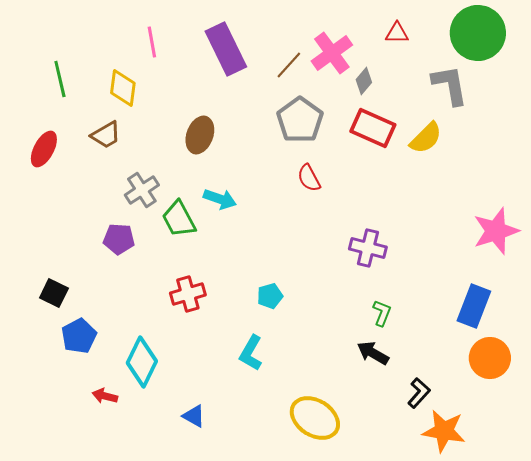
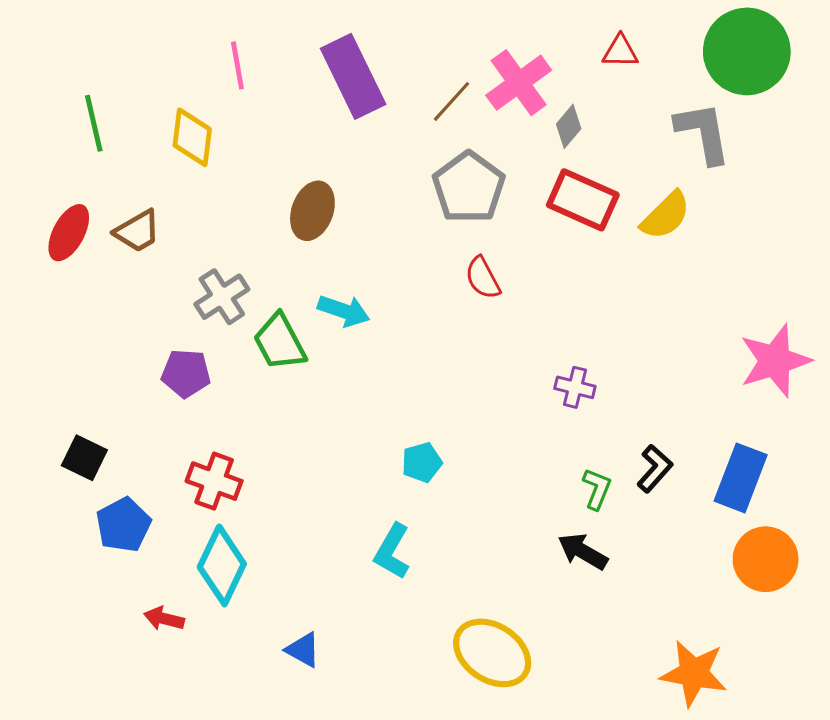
brown trapezoid: (106, 135) -> (137, 231), moved
purple cross: (368, 248) -> (575, 387), size x0.7
red cross: (188, 294) -> (214, 481), moved, turned 36
black L-shape: (419, 393) -> (655, 469), moved

